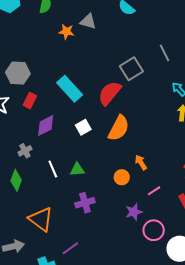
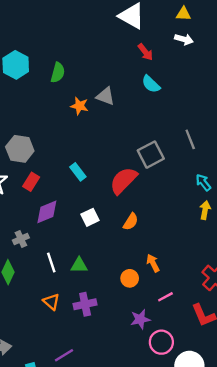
cyan rectangle: (70, 89) -> (78, 172), size x0.6
orange semicircle: (119, 128) -> (131, 222), size x0.6
orange triangle: (41, 219) -> (51, 302), moved, size x0.6

